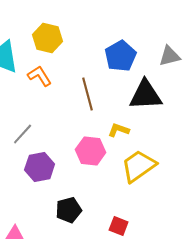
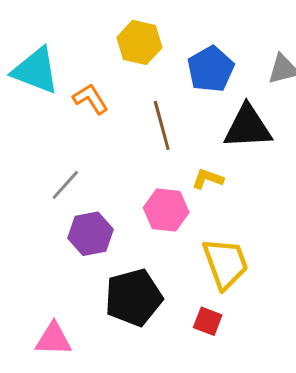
yellow hexagon: (48, 38) -> (139, 42), moved
yellow trapezoid: (139, 166) -> (225, 263), moved, turned 105
black pentagon: (69, 210) -> (133, 298), size x1.5

